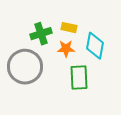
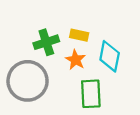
orange star: (66, 49) -> (76, 60), turned 30

